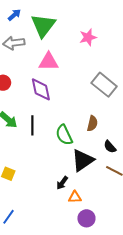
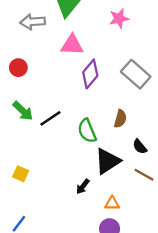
purple diamond: (41, 89) -> (90, 74), moved, turned 50
black line: (32, 125) -> (50, 118), turned 54
orange triangle: (75, 197) -> (112, 203), moved

